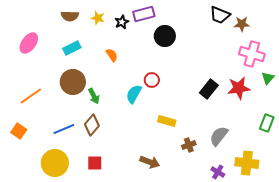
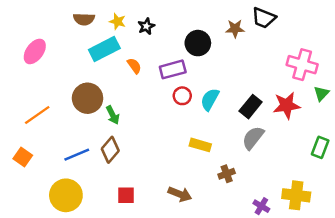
purple rectangle: (144, 14) -> (173, 69), moved
brown star: (242, 24) -> (235, 29), moved
cyan rectangle: (72, 48) -> (104, 49), moved, size x1.4
cyan semicircle: (134, 94) -> (210, 99), moved
gray semicircle: (219, 136) -> (253, 138), moved
red square: (95, 163) -> (126, 195), moved

